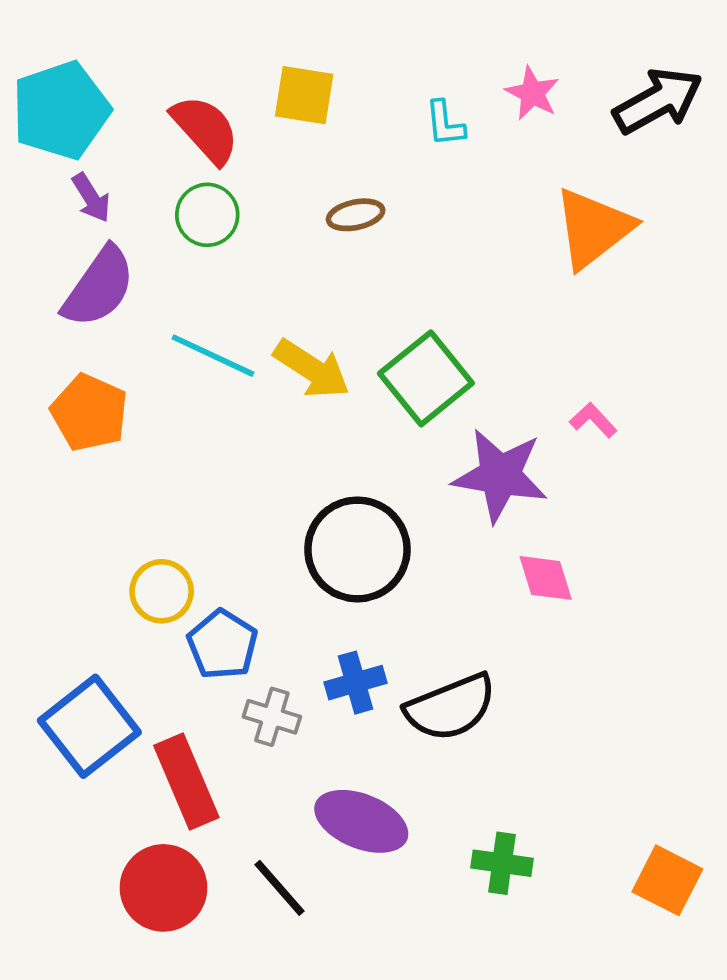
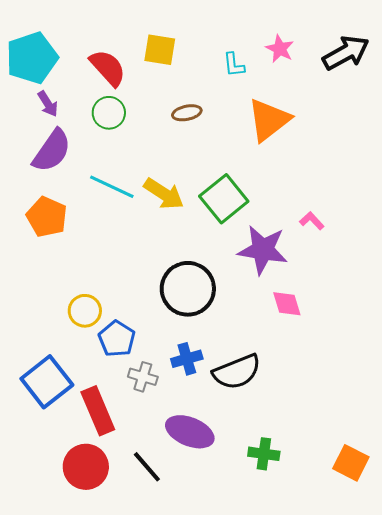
orange triangle: (593, 228) -> (269, 120), moved

